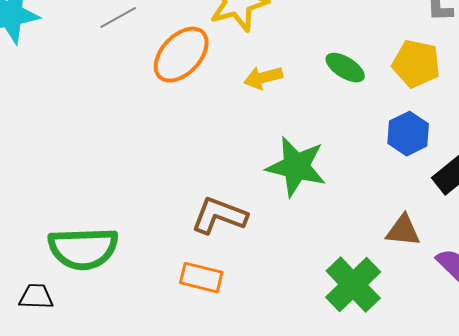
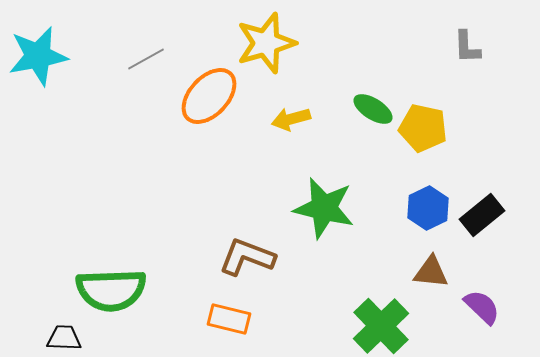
yellow pentagon: (416, 64) -> (423, 128), moved
blue hexagon: (408, 134) -> (428, 208), moved

